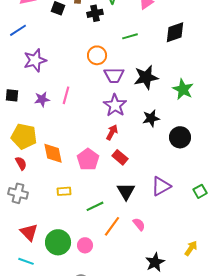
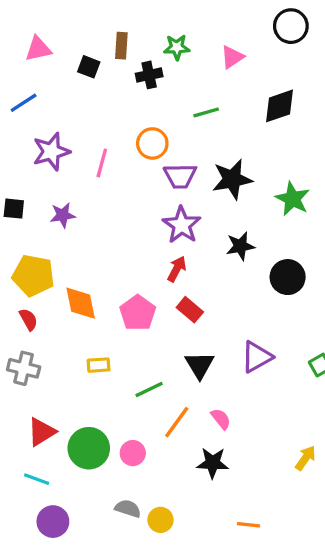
pink line: (66, 95) -> (102, 163), moved
red triangle: (29, 232) -> (42, 432), turned 42
black star: (155, 262) -> (213, 463), moved, turned 30

